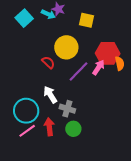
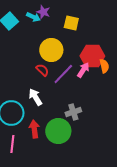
red semicircle: (48, 62) -> (42, 70), moved
gray cross: (67, 109) -> (73, 112), moved, turned -35
green circle: (73, 129) -> (58, 131), size x1.6
pink line: (27, 131) -> (12, 144), moved, turned -48

